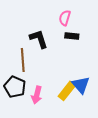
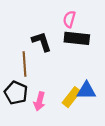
black rectangle: (72, 36) -> (77, 38), size x1.6
blue triangle: (81, 85) -> (86, 91), turned -48

